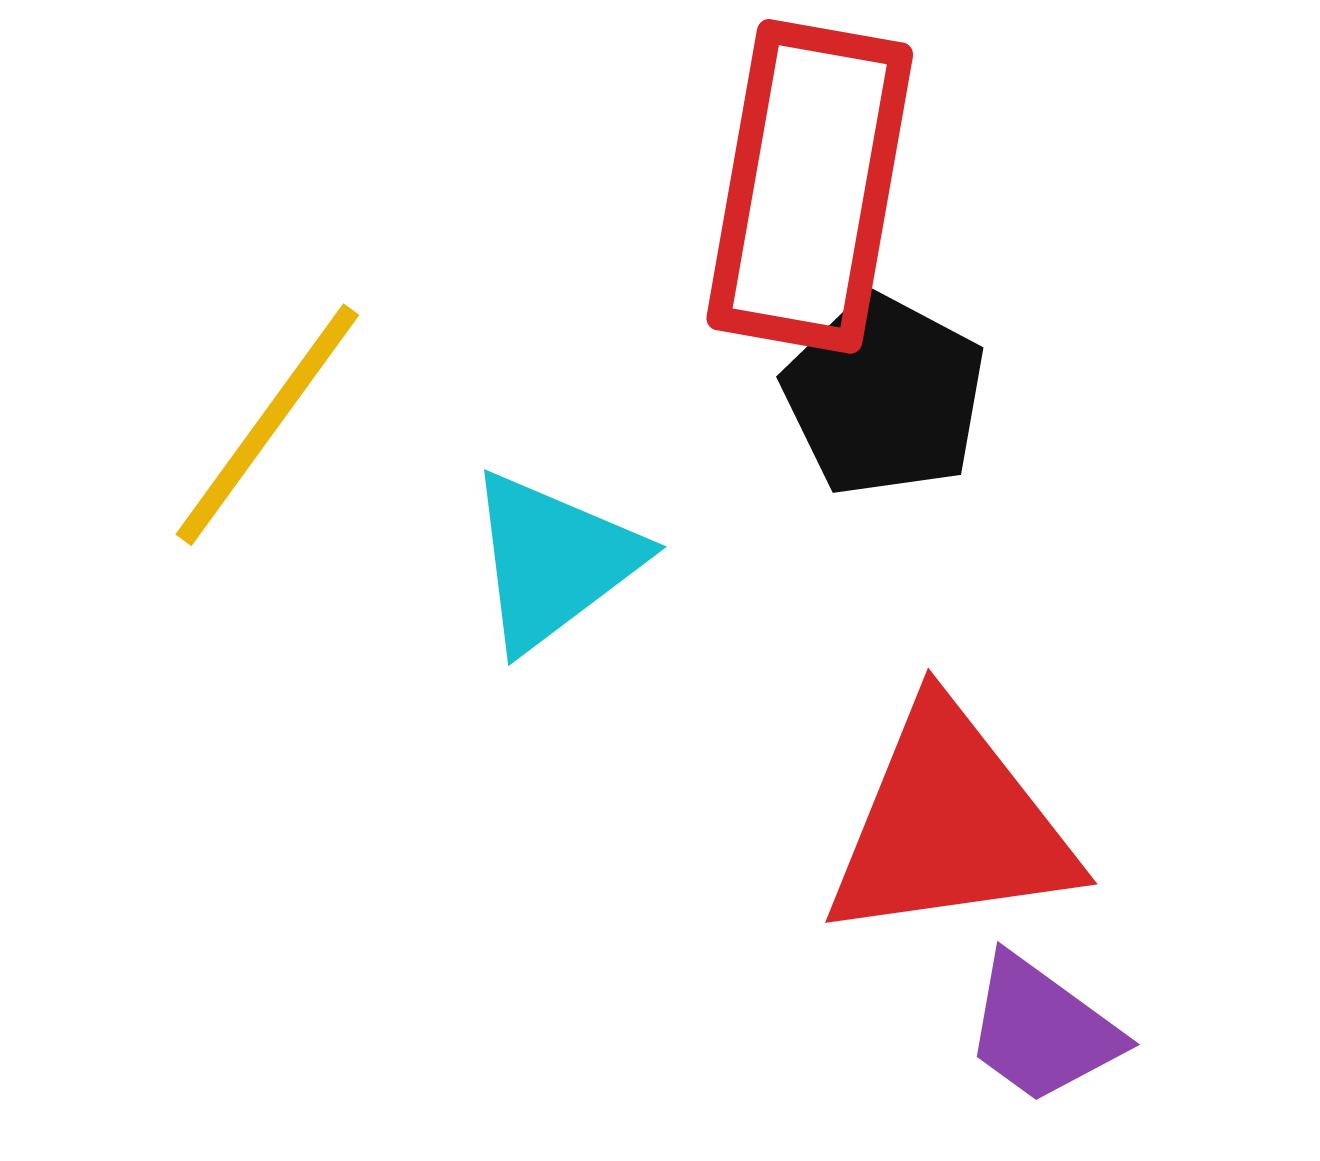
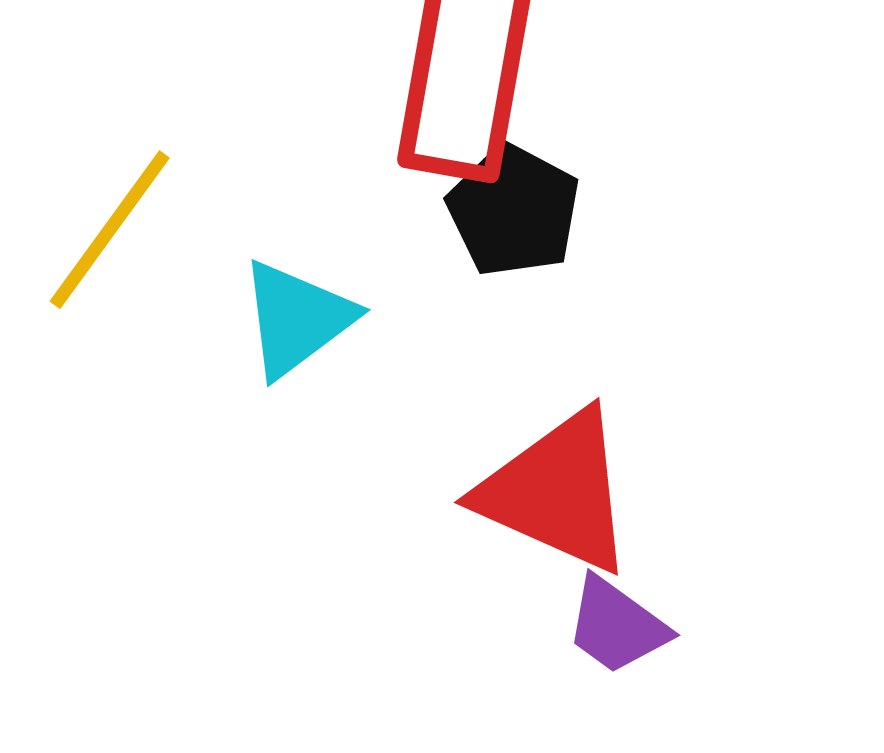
red triangle: (950, 825) -> (557, 492), turned 32

